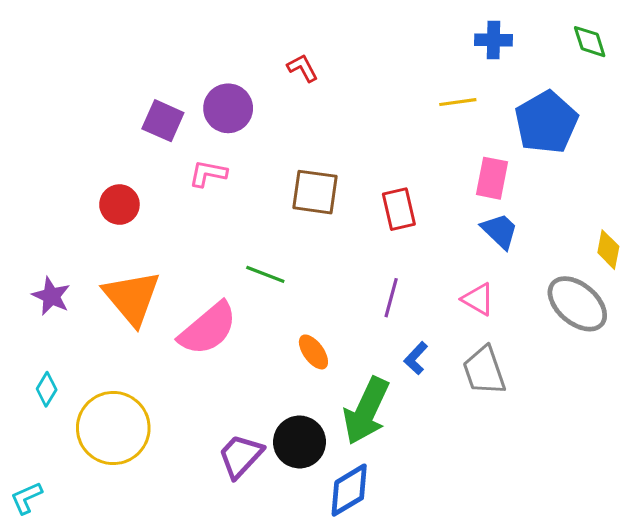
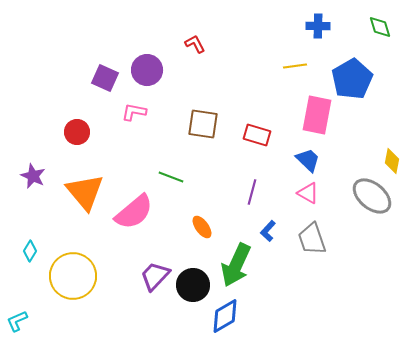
pink rectangle: (492, 178) -> (317, 115), size x1.4
red rectangle: (399, 209) -> (257, 135), turned -60
blue trapezoid: (500, 231) -> (308, 160), moved
purple star: (51, 296) -> (33, 176), moved
purple trapezoid: (241, 456) -> (155, 276), moved

